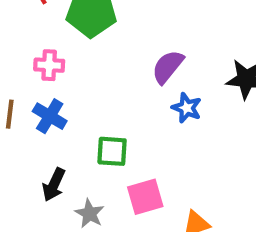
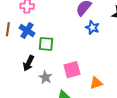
green square: (112, 151) -> (46, 44), moved

